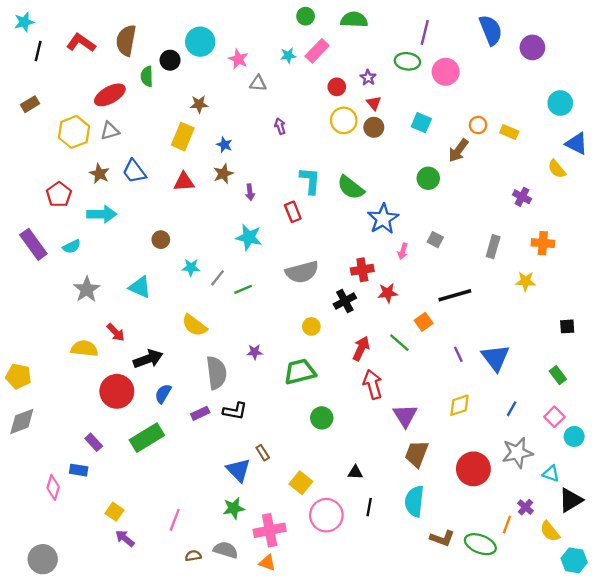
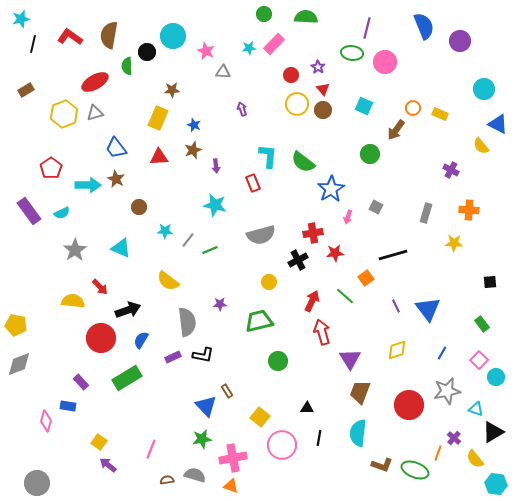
brown star: (99, 174) -> (116, 179), moved

